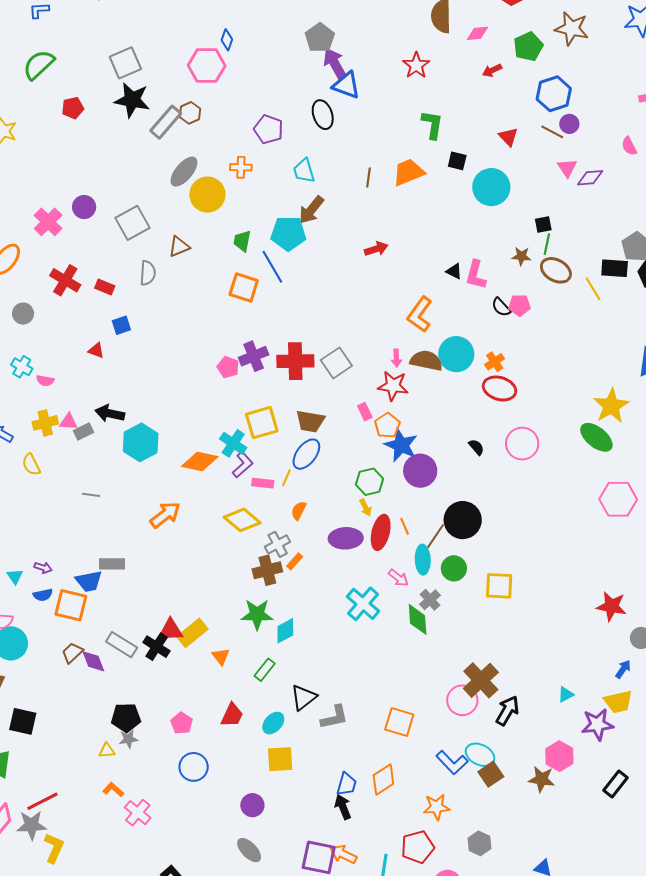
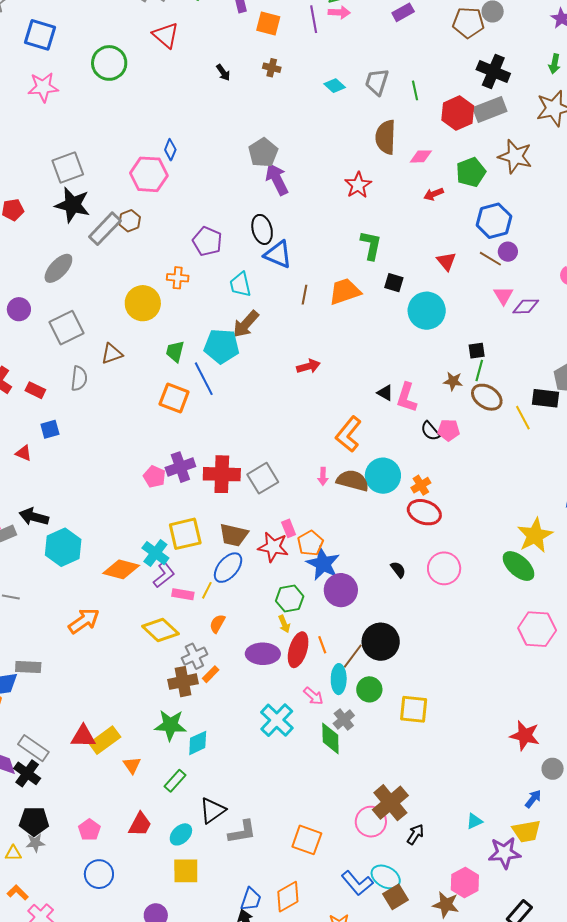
blue triangle: (346, 85) -> (278, 255), moved
gray ellipse: (184, 172) -> (58, 268), moved
red star: (393, 386) -> (273, 547), moved
black cross: (157, 647) -> (27, 773), moved
black arrow: (507, 711) -> (415, 834), size x0.7

